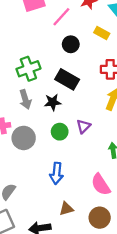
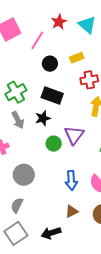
yellow rectangle: (102, 33) -> (77, 58), moved, turned -40
purple triangle: (83, 126) -> (74, 135), size x1.5
gray circle: (24, 138) -> (24, 175), moved
blue arrow: (57, 173) -> (71, 180), moved

